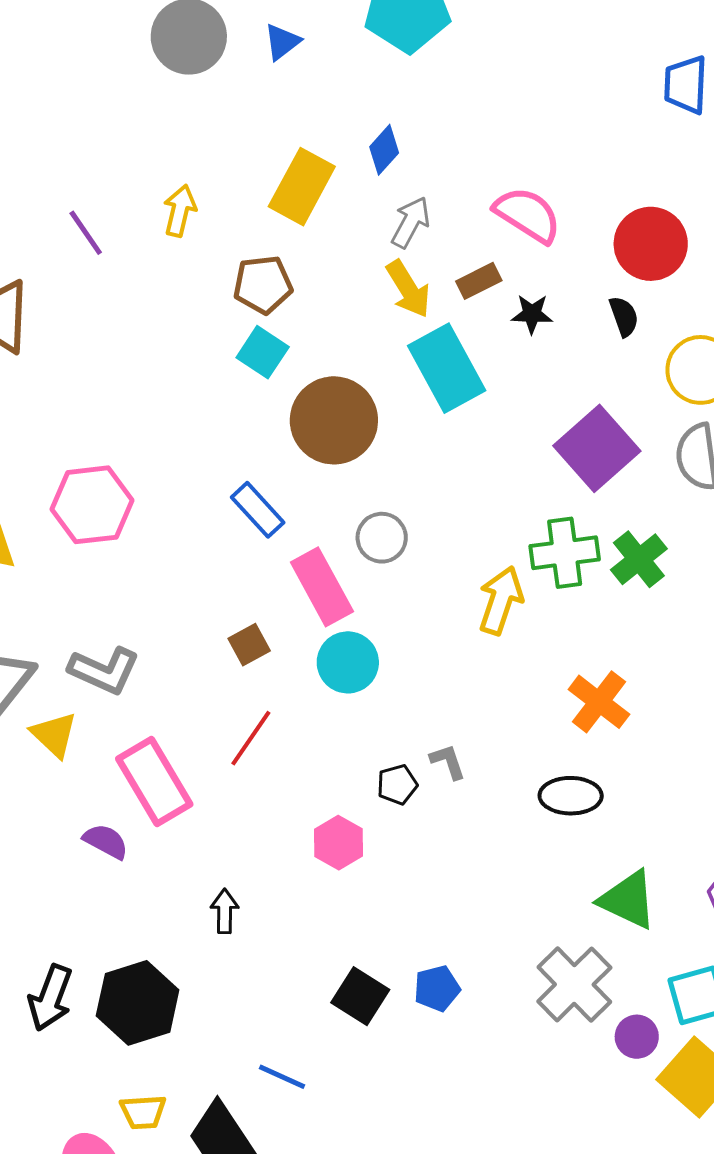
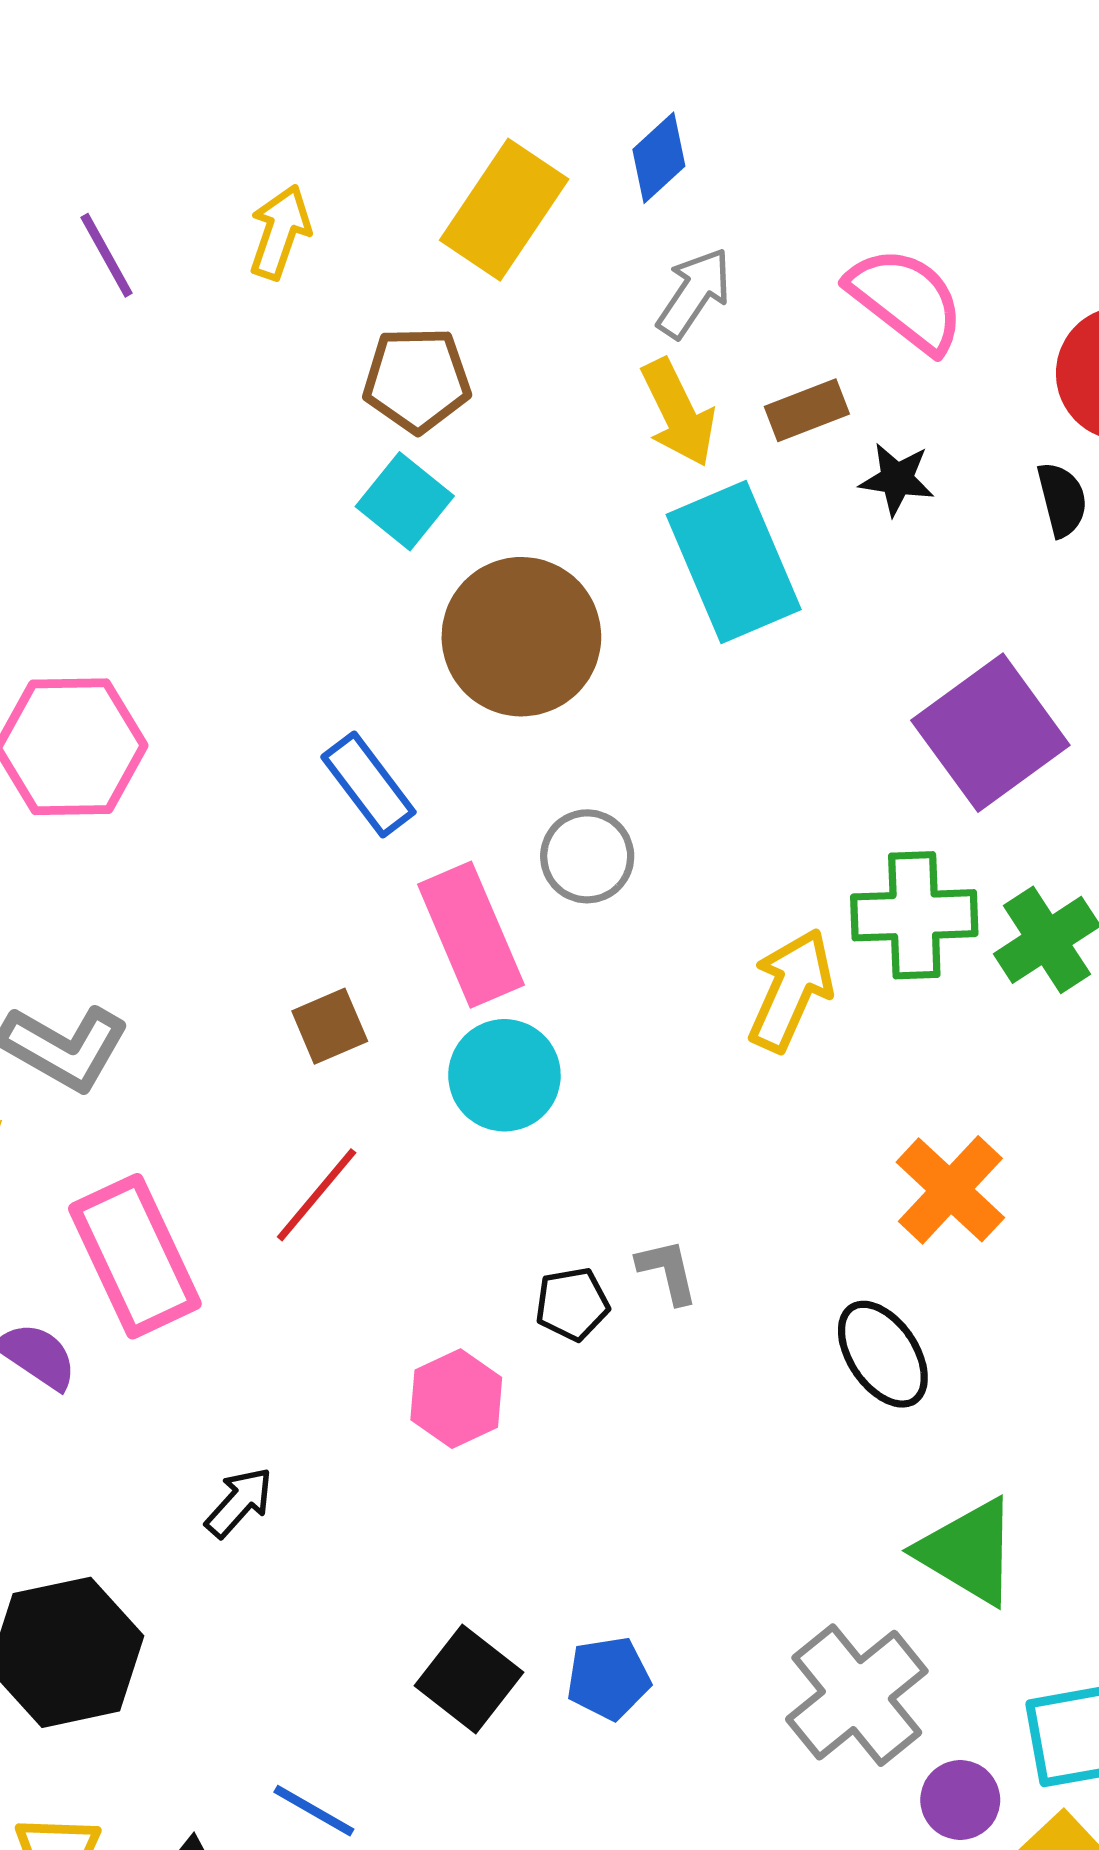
black ellipse: (571, 796) -> (883, 1354), turned 50
black arrow: (225, 911) -> (239, 1502), turned 36

